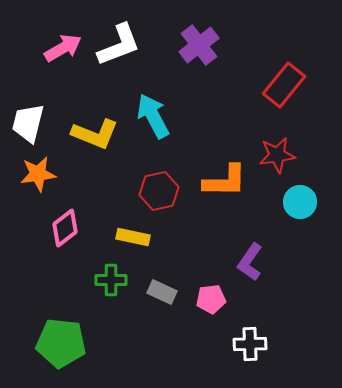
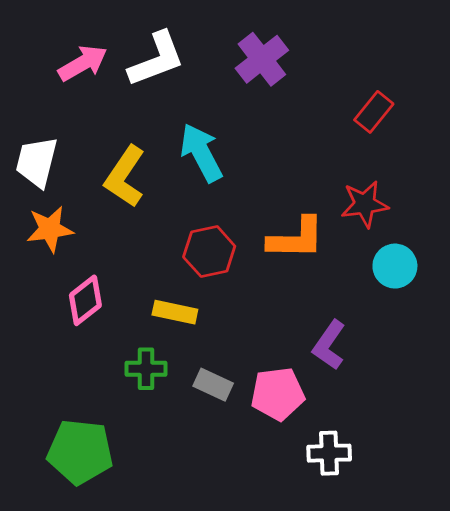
red rectangle: (284, 85) -> (374, 112), size x0.7
yellow L-shape: (95, 134) -> (125, 176), turned 102
pink pentagon: (211, 299) -> (278, 394), size x1.4

